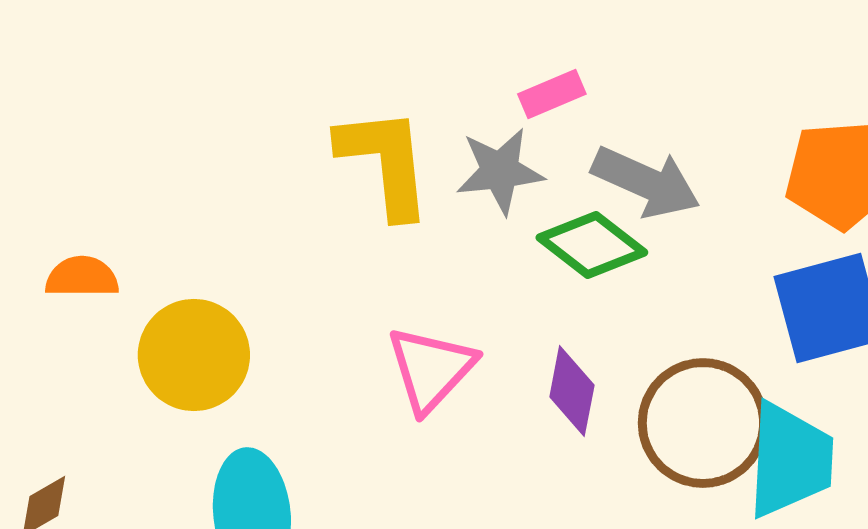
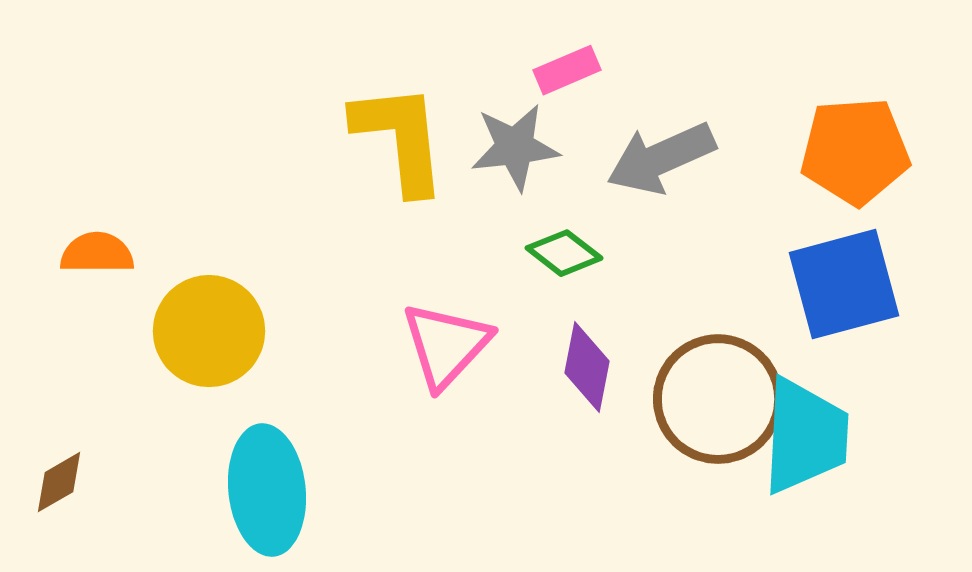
gray arrow: (646, 182) -> (661, 158), turned 132
green diamond: (592, 245) -> (564, 253), moved, size x0.7

